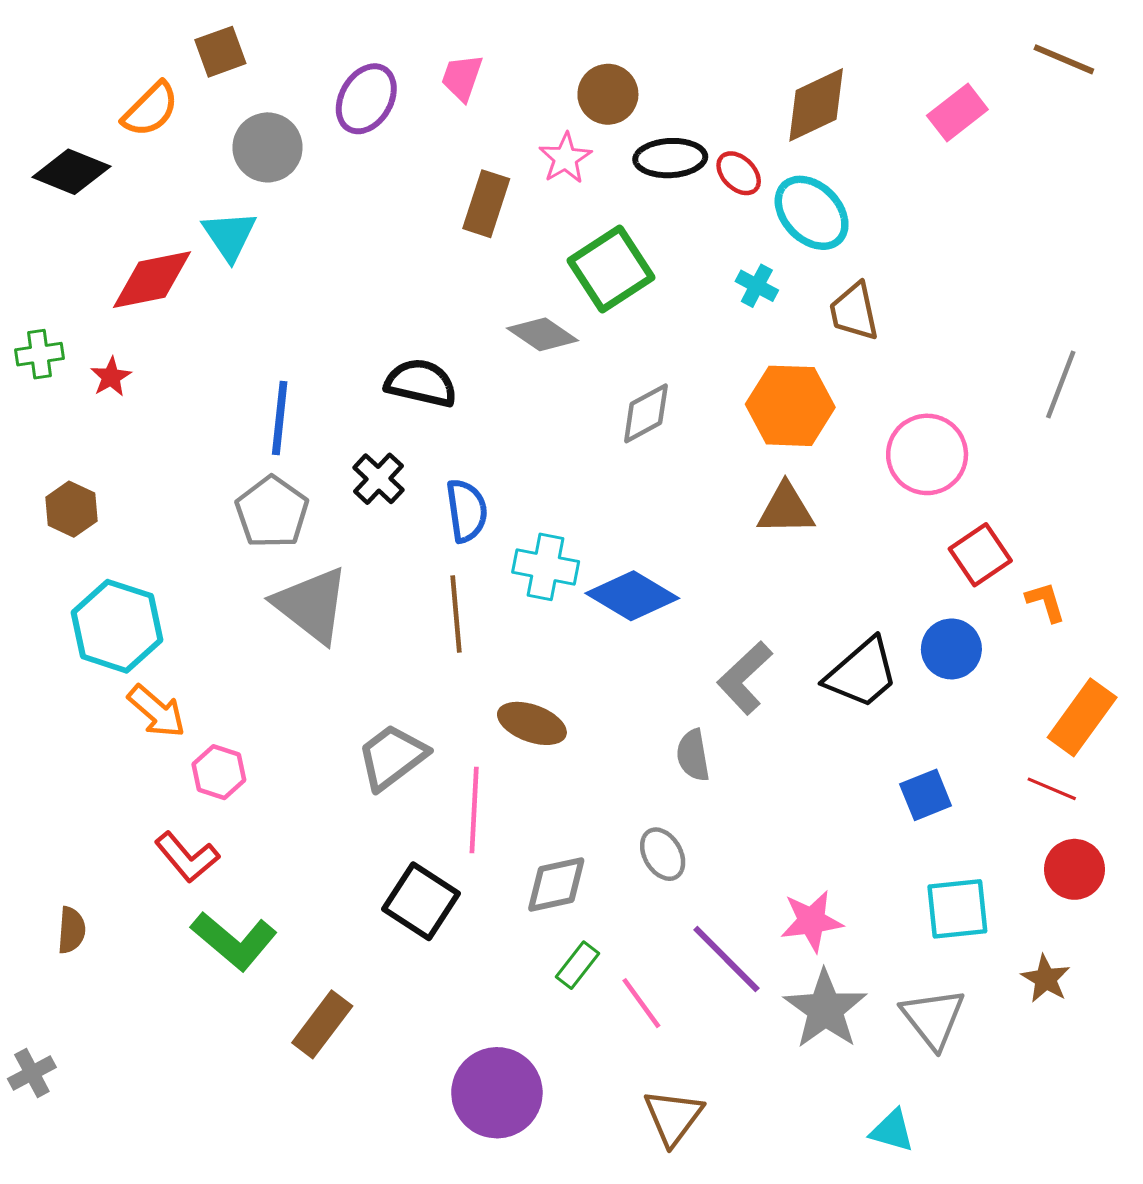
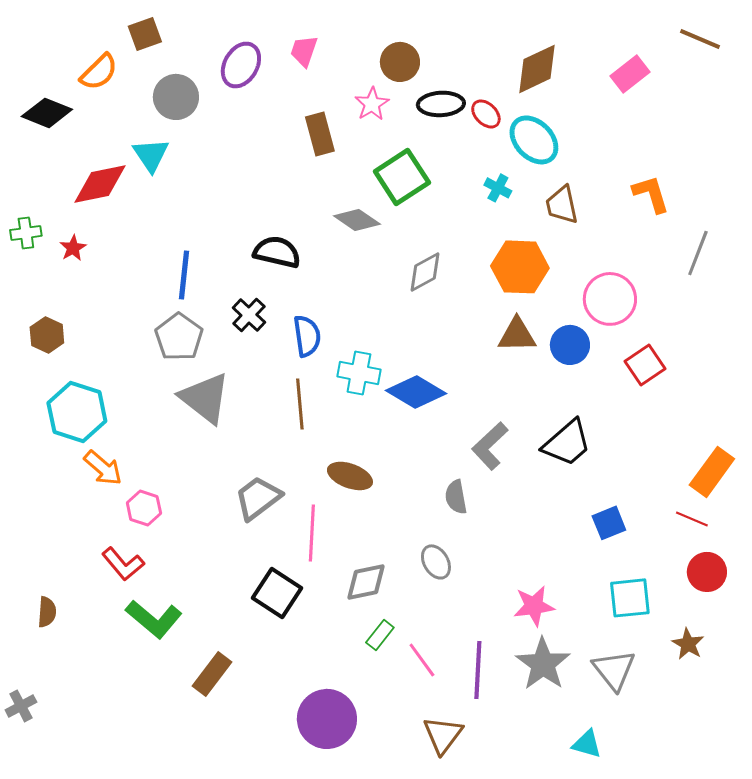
brown rectangle: (486, 204) -> (320, 134), turned -33
orange L-shape: (1046, 602) -> (651, 194), moved, size x1.4
blue circle: (951, 649) -> (570, 345), moved
purple line: (726, 959) -> (478, 670), moved, turned 48

